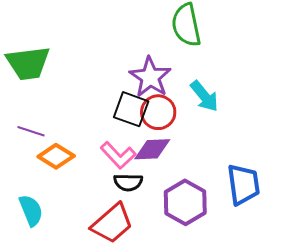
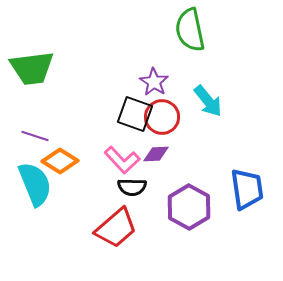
purple star: (150, 77) -> (154, 82), size x0.7
purple diamond: (152, 149) -> (156, 154), size x0.7
cyan semicircle: (31, 210) -> (35, 184), moved, size x1.4

